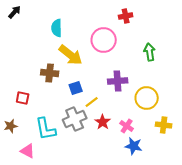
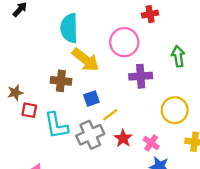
cyan semicircle: (57, 28) -> (69, 28), size x1.4
purple cross: (118, 81) -> (141, 76), moved
brown star: (11, 126) -> (15, 93), moved
cyan L-shape: (46, 129) -> (56, 125), moved

